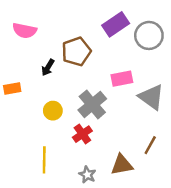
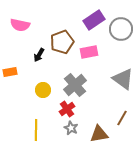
pink rectangle: (122, 79) -> (89, 52), moved
gray star: (87, 175) -> (71, 128), moved

